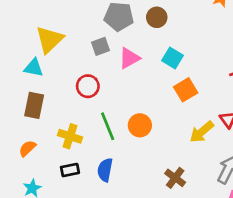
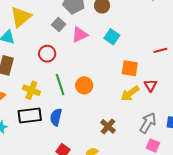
gray square: (101, 46) -> (59, 24), turned -32
orange square: (186, 90) -> (130, 68), moved, turned 36
black rectangle: (70, 170) -> (30, 115), size x1.6

